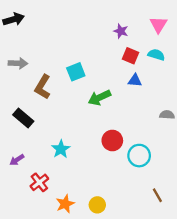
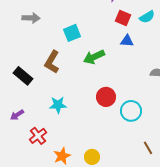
cyan semicircle: (156, 55) -> (147, 17), turned 133
gray arrow: (18, 63) -> (31, 18), moved
brown L-shape: (43, 87) -> (52, 62), moved
cyan star: (61, 149) -> (58, 105), turned 30

